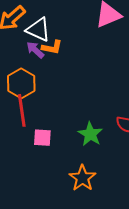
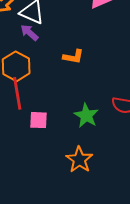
orange L-shape: (52, 47) -> (73, 57), moved

